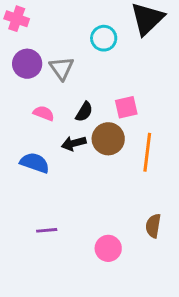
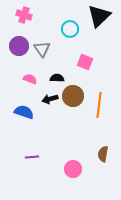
pink cross: (17, 19) -> (24, 15), moved
pink square: (126, 107) -> (85, 62), moved, turned 35
black semicircle: (84, 112) -> (57, 78), turned -120

